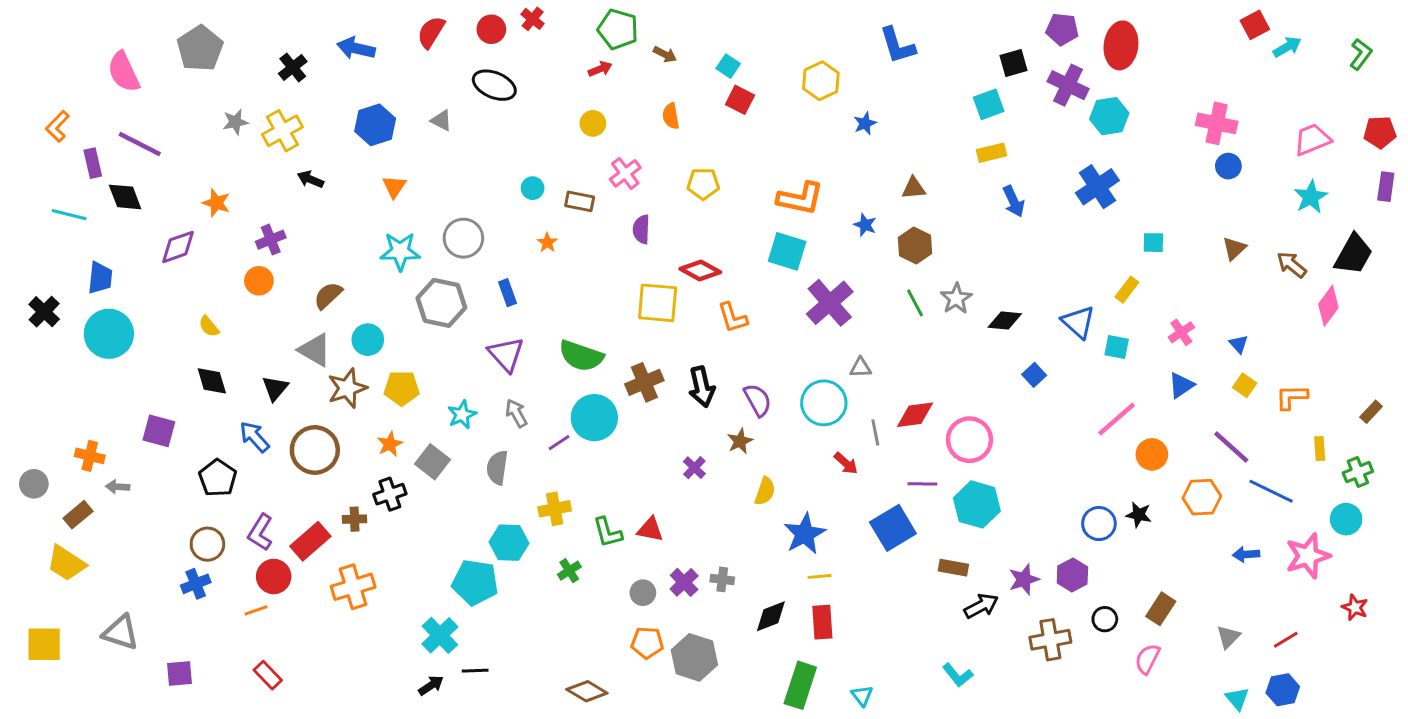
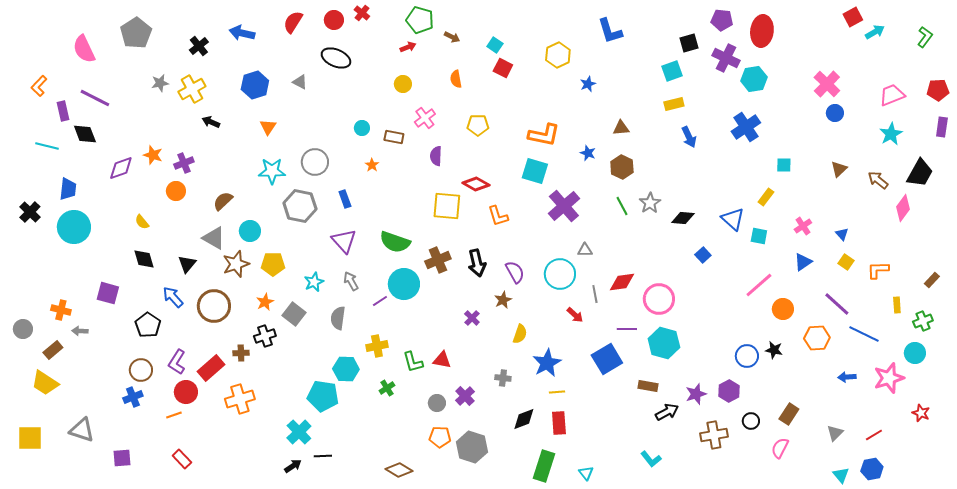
pink cross: (1217, 123) -> (827, 84), turned 32
orange star: (216, 203) -> (153, 155), moved
gray cross: (722, 579) -> (503, 378), moved

